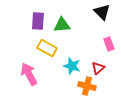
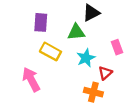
black triangle: (102, 12) -> (91, 13), moved, turned 48
green triangle: (62, 25) -> (76, 32), moved
cyan star: (72, 66) -> (86, 58), moved, turned 30

